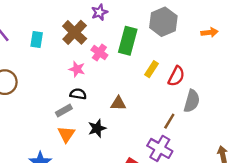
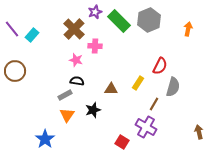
orange arrow: (210, 32) -> (188, 29), turned -72
cyan rectangle: (37, 39) -> (32, 35), moved, turned 32
green rectangle: (128, 41) -> (119, 21), moved, turned -60
pink cross: (99, 53) -> (95, 46), turned -32
yellow rectangle: (151, 69) -> (138, 83), moved

